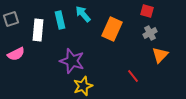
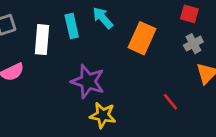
yellow star: (83, 86) -> (103, 115), turned 30

